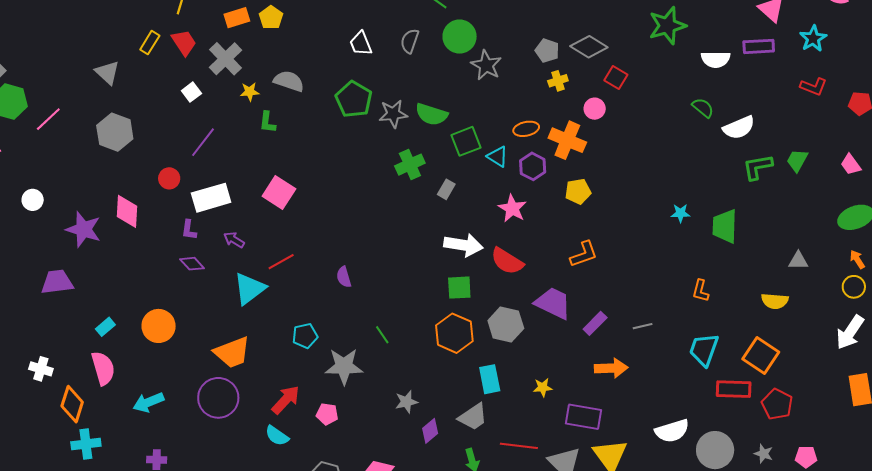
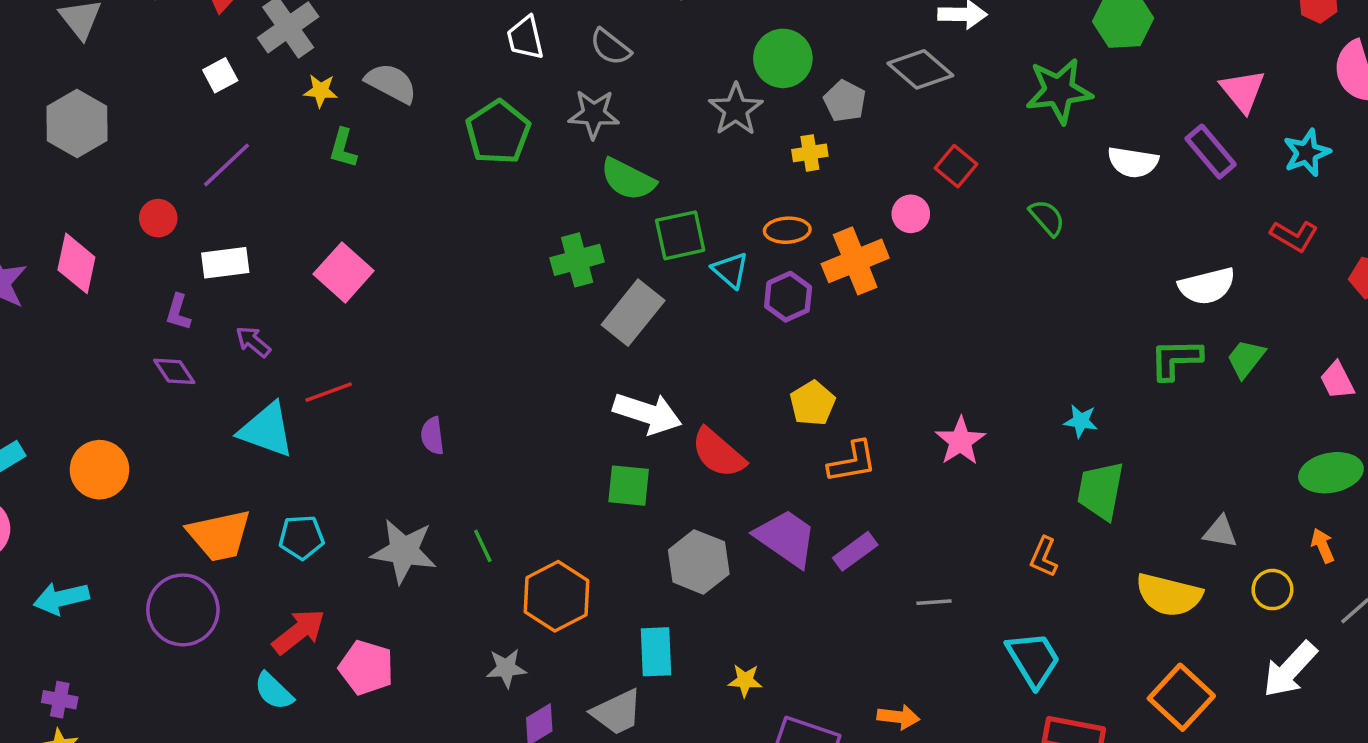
green circle: (460, 37) -> (783, 58), moved
gray semicircle: (410, 41) -> (610, 47), turned -80
purple rectangle: (759, 46) -> (1211, 152), turned 44
gray diamond: (589, 47) -> (920, 69), moved
yellow cross: (558, 81) -> (810, 153), moved
green semicircle: (703, 108) -> (1047, 218), moved
gray star: (393, 114) -> (594, 114), moved
white semicircle: (739, 128) -> (1207, 286), moved
orange cross: (567, 140) -> (855, 261), turned 36
gray rectangle: (446, 189) -> (633, 313), size x1.8
yellow pentagon: (578, 191) -> (812, 403), moved, turned -30
white rectangle: (211, 198) -> (225, 263), size x0.7
pink star: (512, 208) -> (960, 441), moved
cyan star: (680, 213) -> (1081, 421), moved
green trapezoid: (725, 226) -> (1101, 491), moved
yellow circle: (854, 287) -> (1272, 590), moved
cyan triangle: (249, 289) -> (267, 430), turned 48
yellow semicircle: (775, 301) -> (1169, 595), size x1.4
purple rectangle: (595, 323) -> (855, 551), moved
orange hexagon: (454, 333) -> (556, 596), moved
cyan pentagon: (305, 336) -> (301, 537), moved
cyan trapezoid: (704, 350) -> (1033, 659), turned 120
orange square: (761, 356) -> (1181, 697), moved
gray star: (344, 366) -> (404, 551), moved
orange arrow: (611, 368) -> (898, 717), moved, size x0.7
pink pentagon: (327, 414) -> (366, 668), size x1.4

